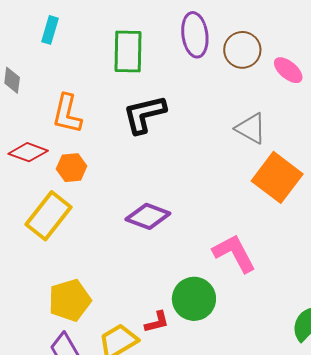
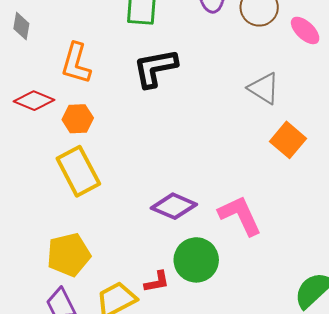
orange square: (277, 177) -> (288, 140), size x0.7
yellow rectangle: (49, 216) -> (78, 171), moved, turned -69
purple diamond: (148, 216) -> (174, 206), moved

